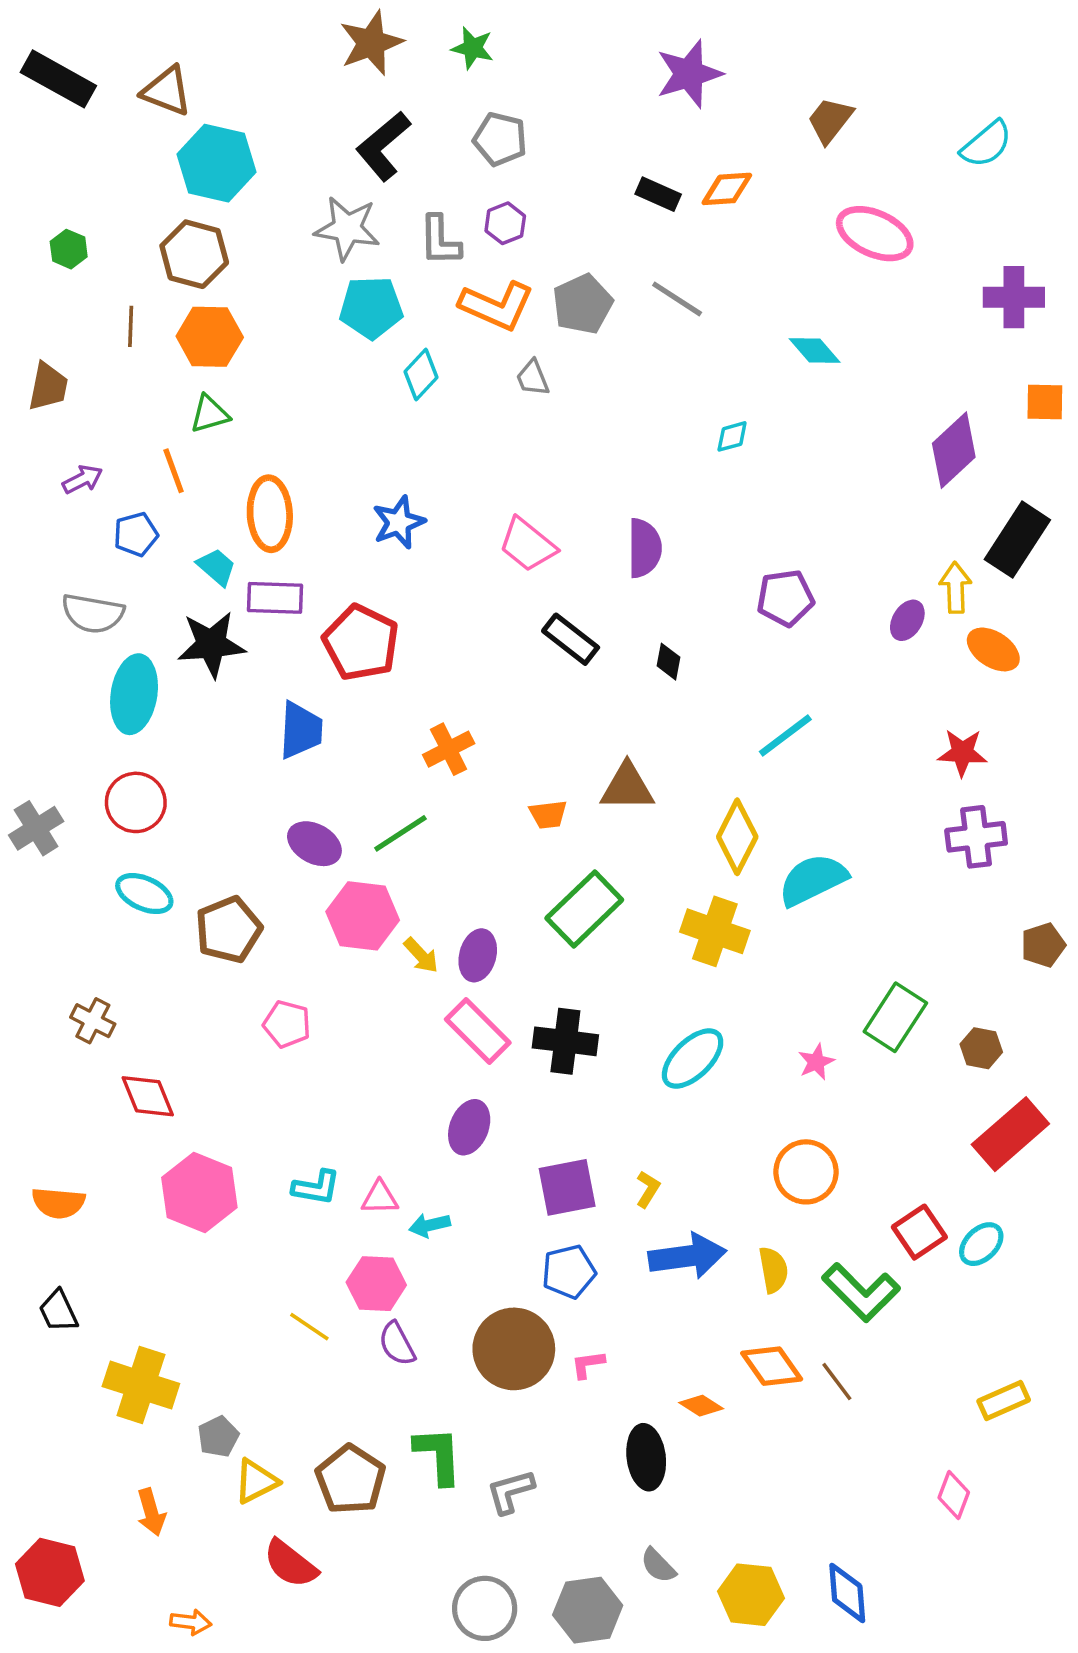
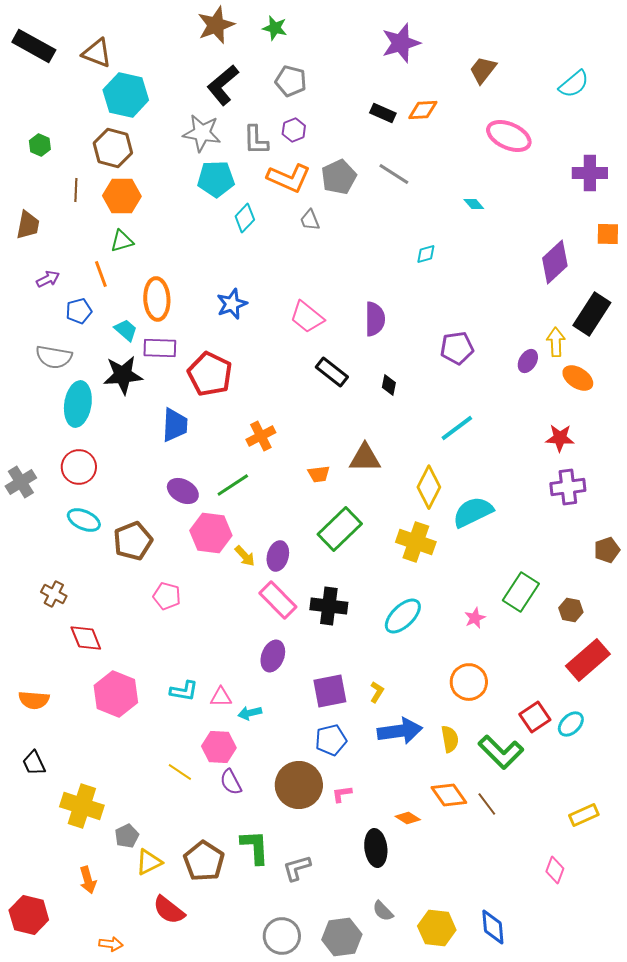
cyan diamond: (815, 350) -> (474, 204), size x0.7

